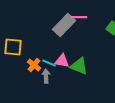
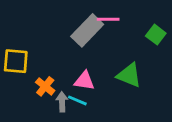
cyan line: (49, 63) -> (77, 100), moved
green triangle: (79, 66) -> (129, 75), moved

